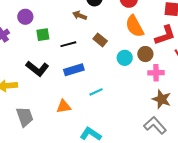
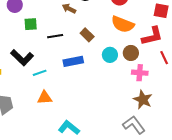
orange semicircle: (135, 26) -> (123, 24), turned -45
blue rectangle: (74, 70) -> (73, 61), moved
cyan line: (96, 92) -> (40, 73), moved

